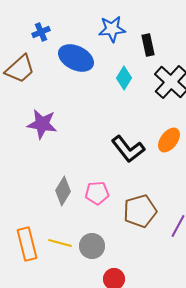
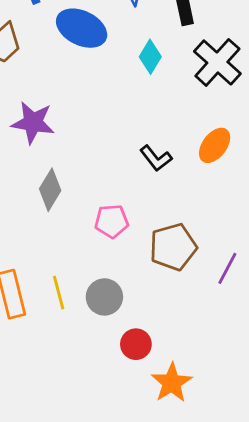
black L-shape: (128, 149) -> (156, 158), size x0.7
gray diamond: (63, 191) -> (50, 190), moved
yellow line: (60, 243) -> (59, 293), turned 60

